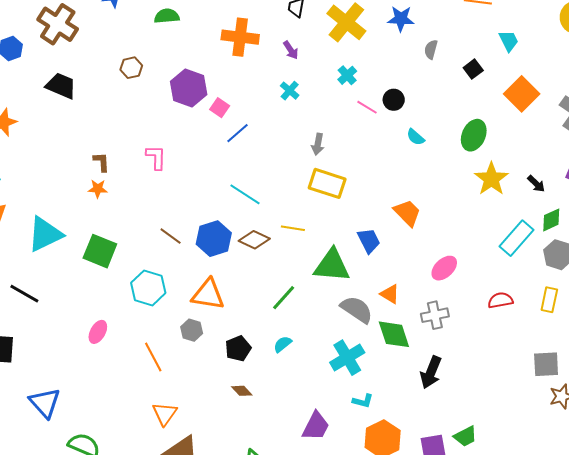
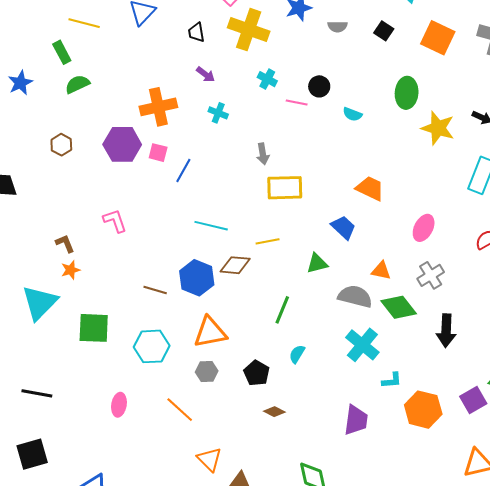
orange cross: (240, 37) -> (158, 107), moved
gray semicircle: (431, 49) -> (337, 27), turned -84
cyan triangle: (45, 234) -> (40, 303), moved
green triangle: (332, 266) -> (317, 263), size x0.6

